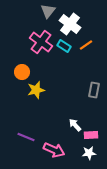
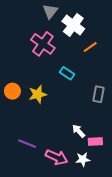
cyan rectangle: (64, 46) -> (67, 73), moved
orange circle: (22, 72) -> (12, 91), moved
white star: (89, 153) -> (83, 159), moved

